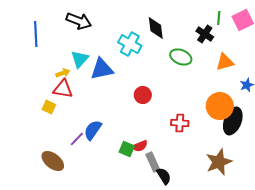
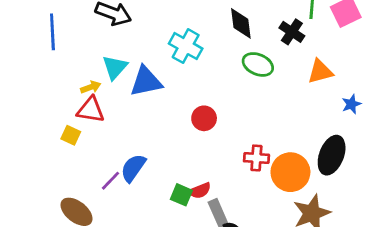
black diamond: (156, 28) -> (241, 23), moved
orange circle: (220, 106) -> (290, 172), moved

